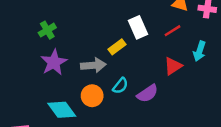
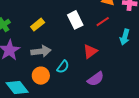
yellow rectangle: (117, 47) -> (38, 25), moved
red triangle: (173, 66) -> (90, 51), moved
purple semicircle: (148, 94) -> (96, 79), moved

